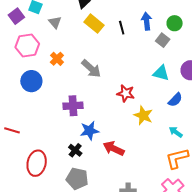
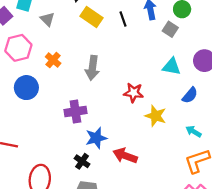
gray arrow: (91, 69) -> (92, 68), turned 60

